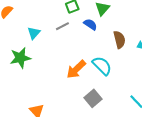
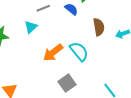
cyan triangle: (34, 33) -> (31, 27), moved

